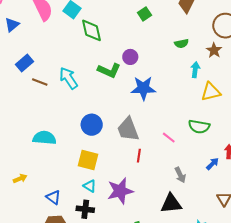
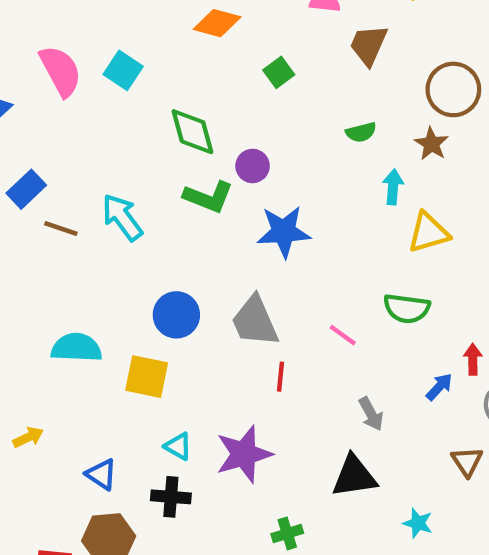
green diamond: (91, 30) -> (193, 132), moved
yellow square: (88, 160) -> (147, 377), moved

